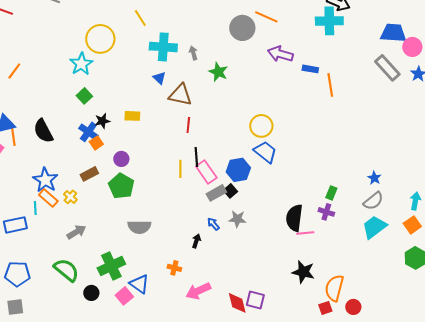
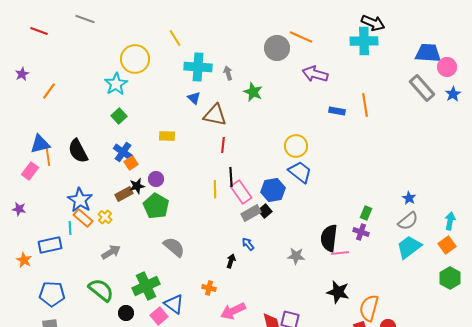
blue rectangle: (310, 69) -> (337, 111), moved
black star: (102, 121) -> (137, 186), moved
gray star: (237, 219) -> (296, 256), moved
gray semicircle: (139, 227) -> (174, 247), turned -140

